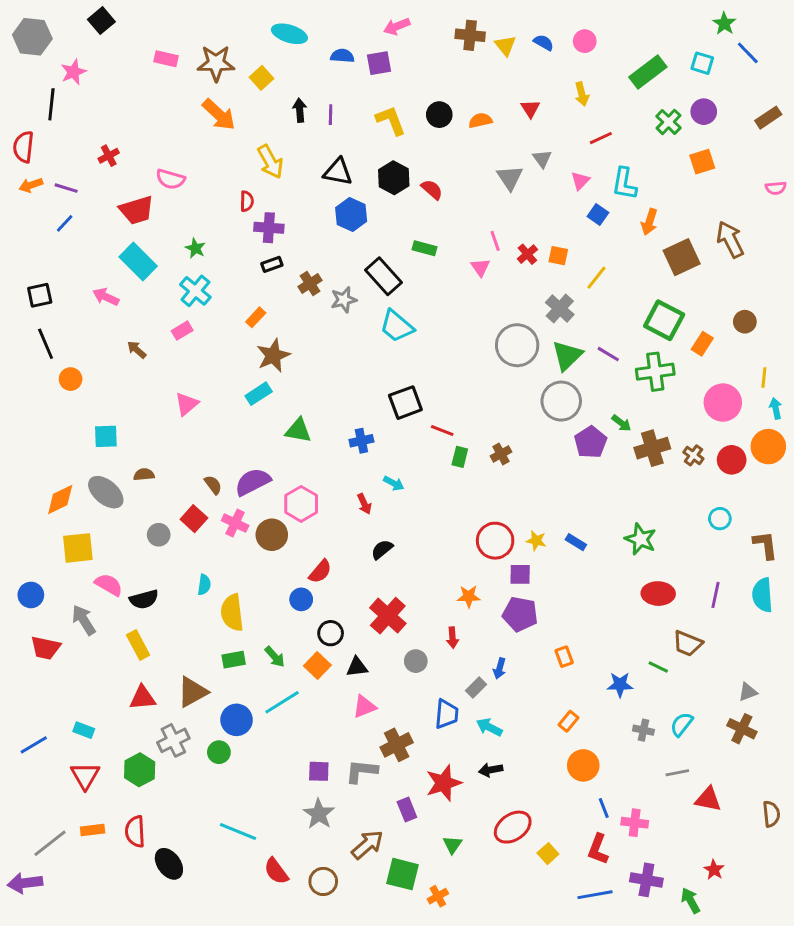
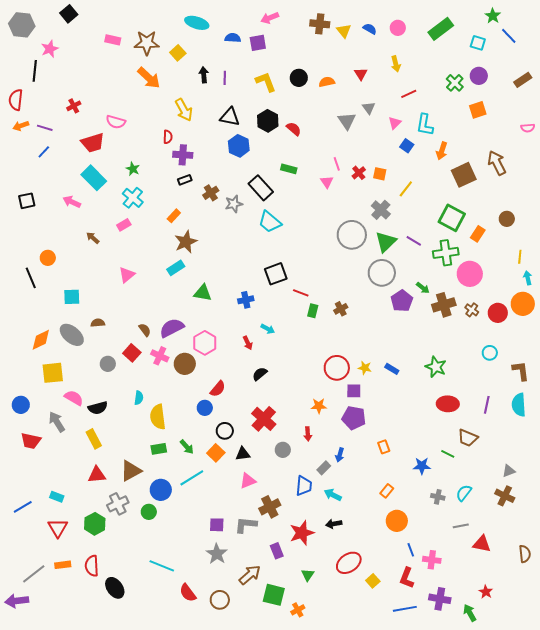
green rectangle: (648, 72) -> (441, 29), moved
black line: (46, 344) -> (31, 278), moved
pink circle: (723, 403) -> (470, 274), moved

